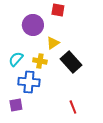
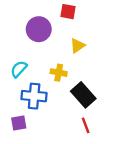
yellow triangle: (53, 43) -> (77, 46), moved
yellow cross: (40, 61) -> (59, 73), moved
black rectangle: (71, 62) -> (83, 95), moved

